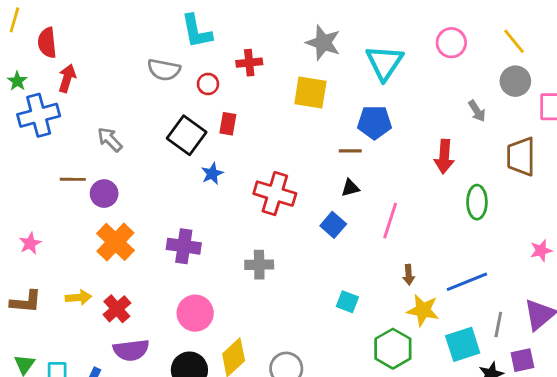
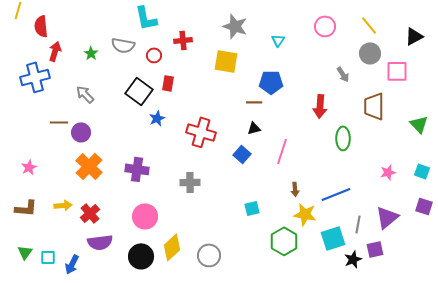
cyan triangle: (384, 63) -> (278, 40), size x0.5
green star: (17, 81) -> (91, 53), moved
cyan square: (347, 302) -> (252, 208), turned -35

